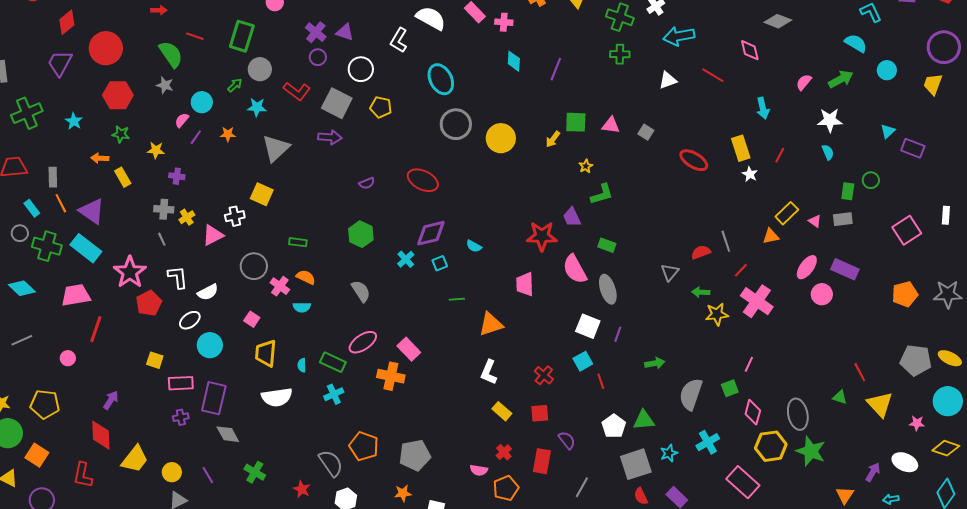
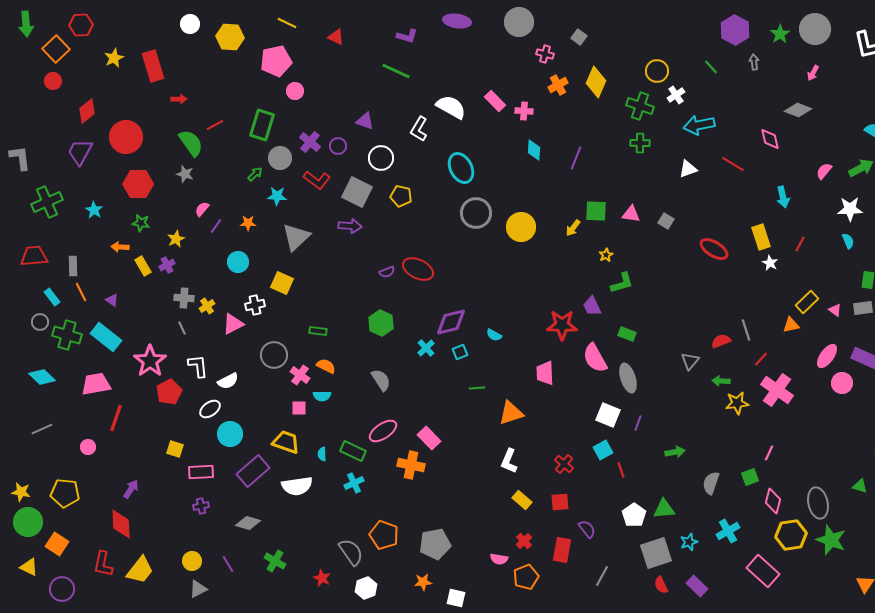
purple cross: (316, 32) -> (310, 142), moved
red line: (195, 36) -> (215, 125), turned -48
cyan circle: (202, 102) -> (238, 262), moved
yellow star: (156, 150) -> (176, 239), turned -30
purple cross: (177, 176) -> (167, 265), moved, turned -35
red ellipse: (423, 180) -> (418, 269), moved
purple triangle: (92, 211) -> (112, 300), size x0.5
pink square: (252, 319) -> (299, 408), moved, turned -35
yellow trapezoid: (266, 353) -> (286, 442), turned 104
gray semicircle: (691, 394) -> (711, 483), size x0.7
purple rectangle: (214, 398) -> (253, 471), moved, turned 36
gray diamond: (228, 434) -> (248, 523), turned -45
yellow trapezoid: (135, 459) -> (140, 570), moved

